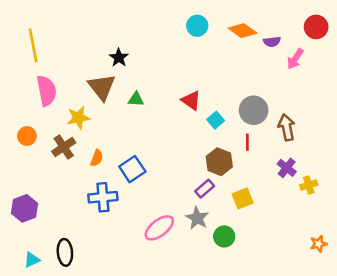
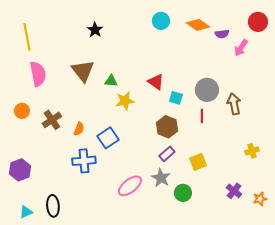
black star: (119, 58) -> (95, 30), moved
yellow star: (78, 118) -> (125, 101), moved
cyan square: (216, 120) -> (176, 98), turned -32
brown hexagon: (219, 162) -> (167, 127), moved
purple cross: (287, 168) -> (234, 191), moved

